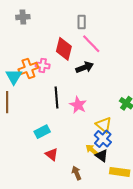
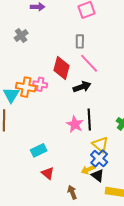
gray cross: (23, 17) -> (21, 36), turned -32
orange cross: (28, 69) -> (26, 87), turned 30
black line: (57, 97) -> (89, 120), moved
yellow arrow: (92, 150) -> (88, 170), turned -64

